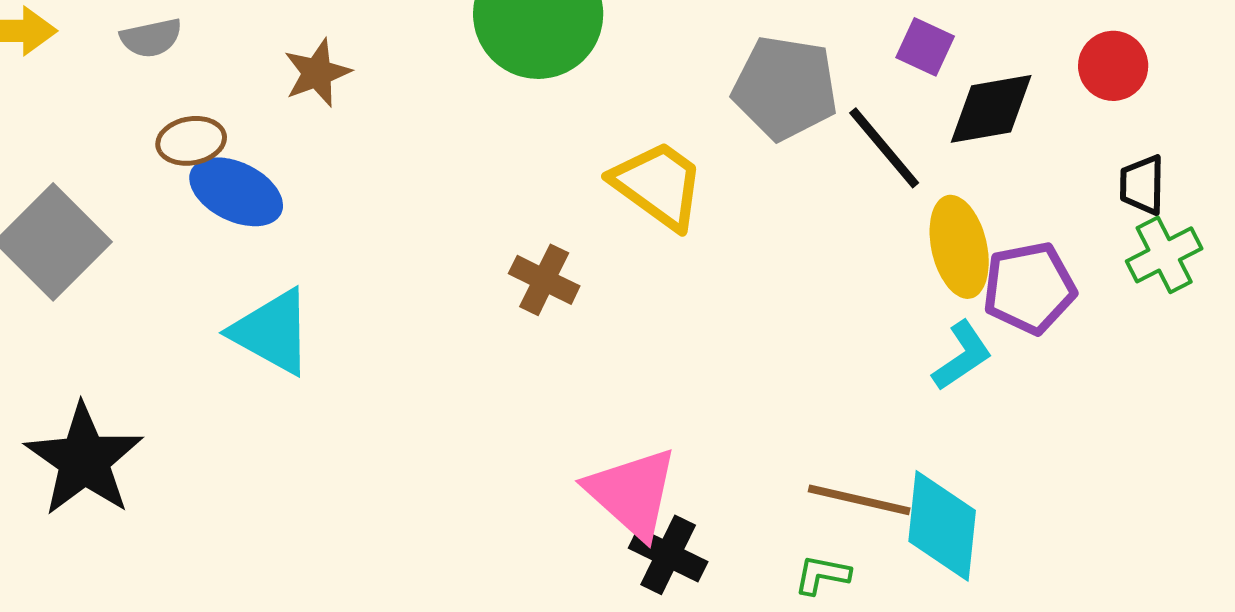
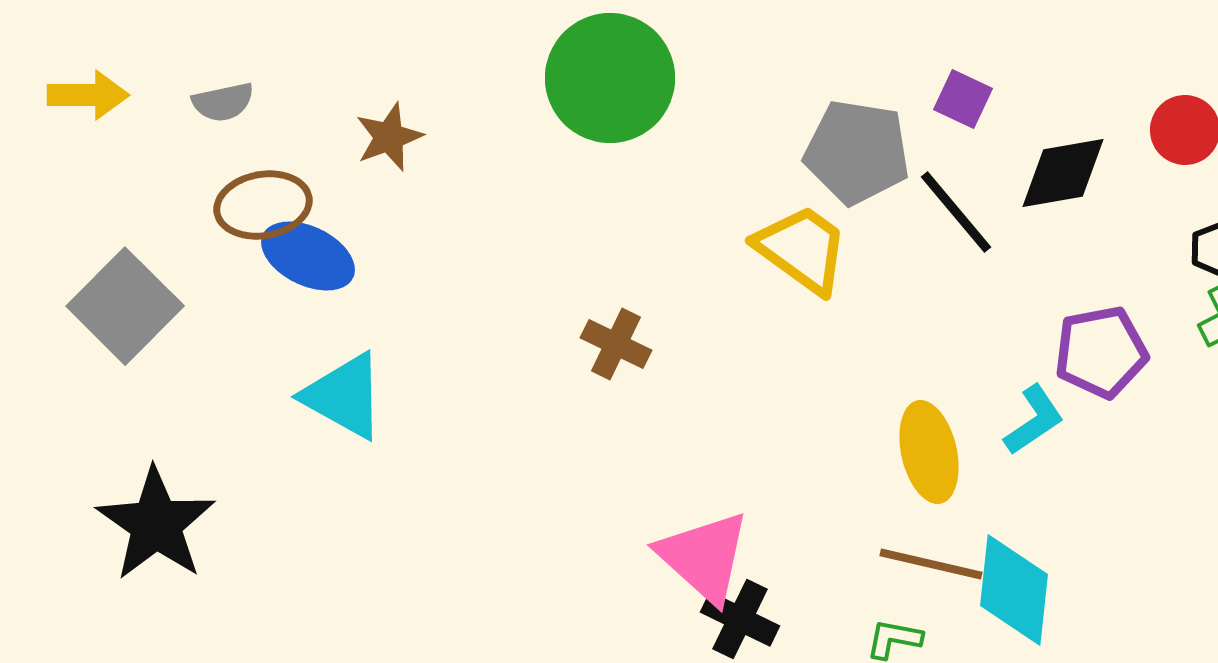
purple square: (925, 47) -> (963, 99), moved
brown ellipse: (191, 141) -> (263, 205), size x1.4
yellow trapezoid: (658, 185) -> (802, 249), moved
yellow ellipse: (959, 247) -> (929, 452), moved

